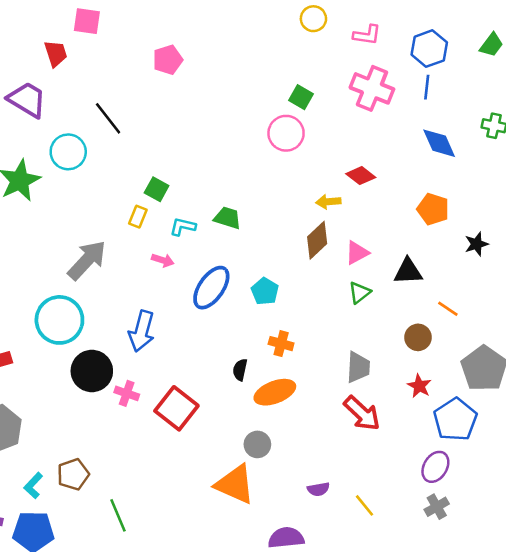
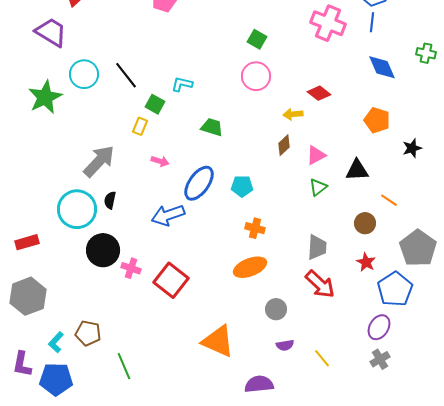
green square: (301, 97) -> (257, 39), moved
black line: (108, 118) -> (126, 75), moved
pink circle: (286, 133) -> (256, 76), moved
cyan L-shape: (183, 227) -> (182, 84), moved
brown diamond: (317, 240) -> (284, 145), size x0.7
cyan pentagon: (265, 291) -> (242, 186), turned -30
blue arrow: (142, 331) -> (168, 215), moved, turned 56
black semicircle: (240, 370) -> (110, 200), moved
gray circle: (257, 444) -> (276, 309), moved
brown pentagon: (73, 474) -> (88, 333), turned 30

